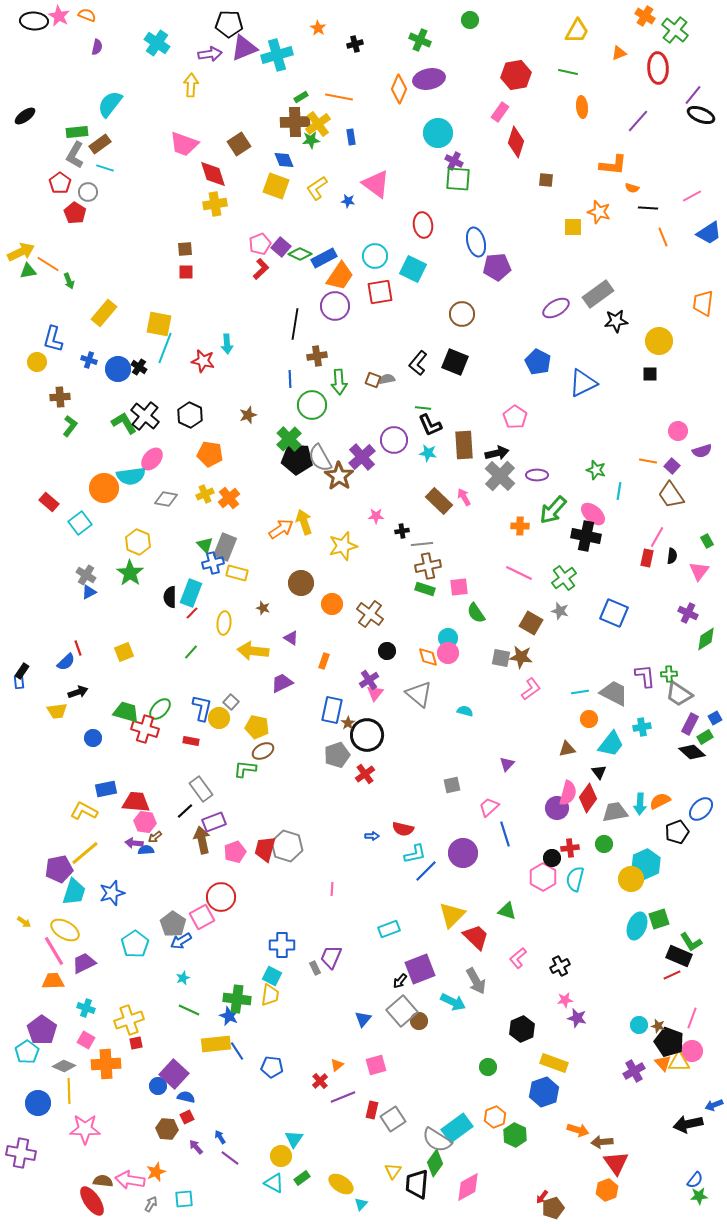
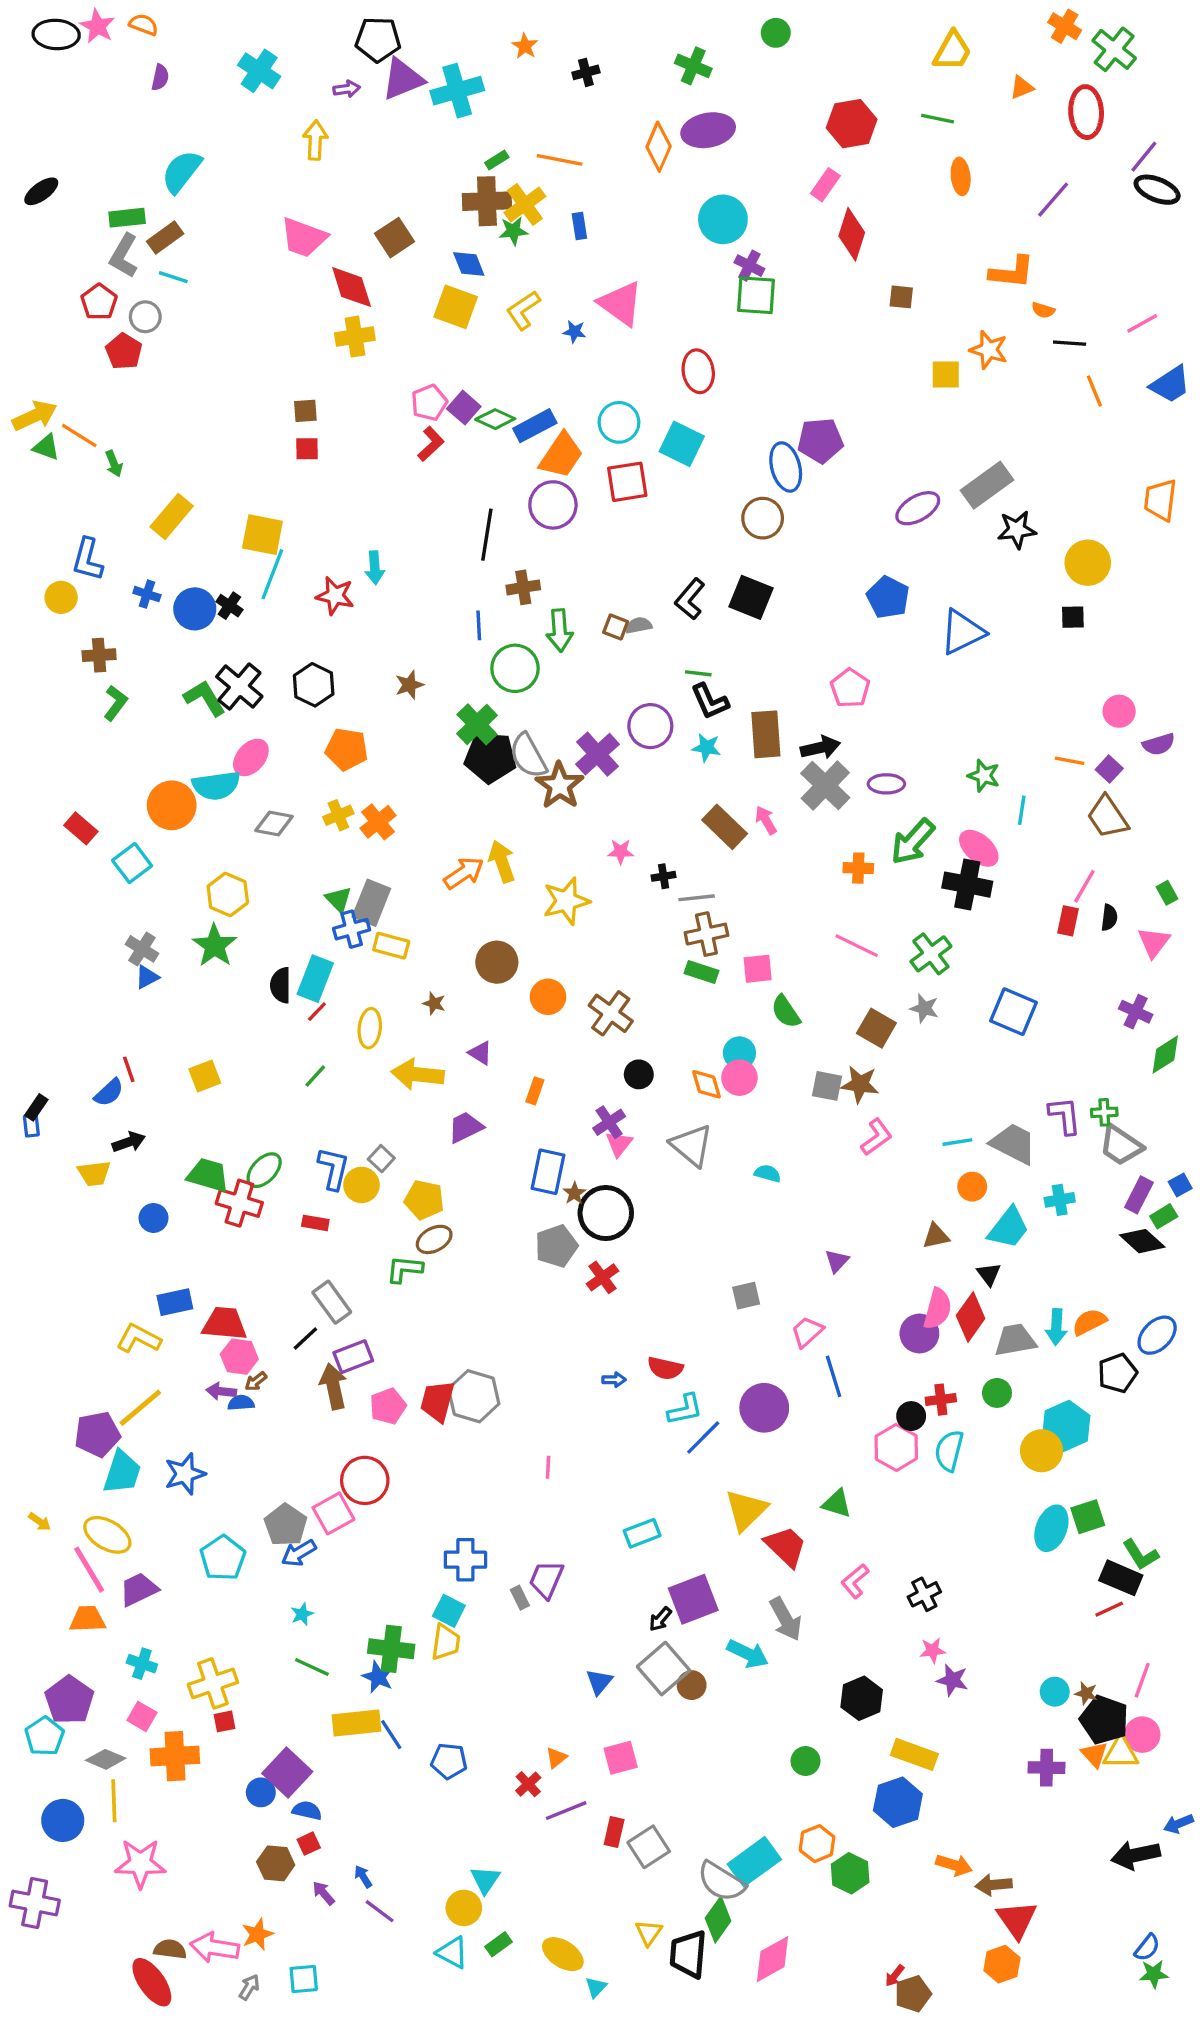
purple arrow: (210, 54) -> (347, 89), size x0.7
blue ellipse: (476, 242) -> (786, 467), moved
green triangle: (28, 271) -> (46, 447), turned 30
purple cross: (634, 1071) -> (1046, 1768), turned 30

